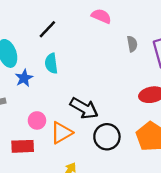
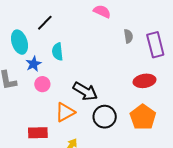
black line: (47, 29) -> (45, 23), moved
pink circle: (37, 120) -> (42, 84), moved
red rectangle: (23, 146) -> (38, 133), moved

